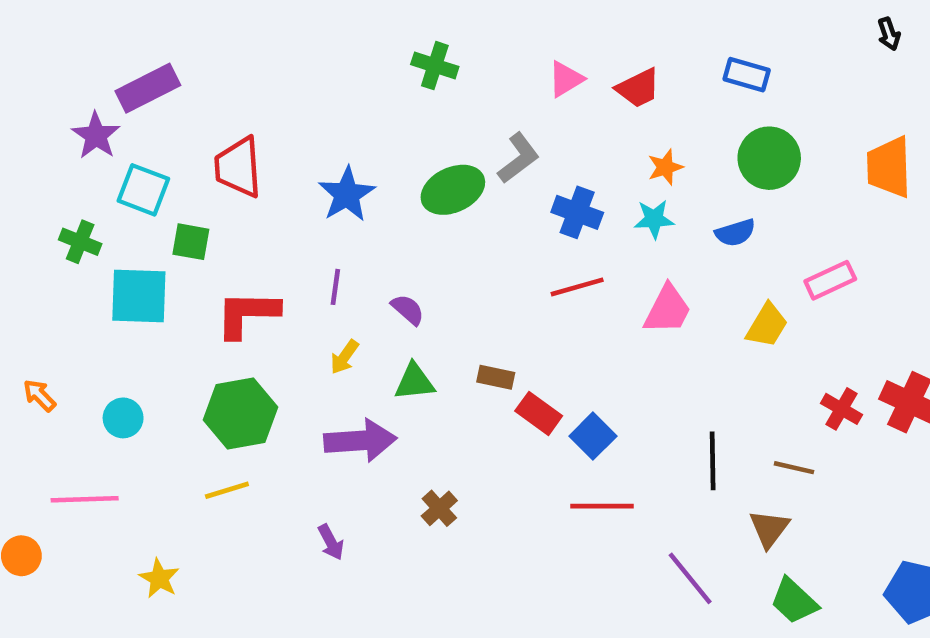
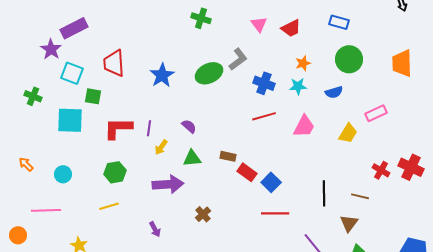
pink triangle: (566, 79) -> (259, 24), turned -36
green cross: (80, 242) -> (33, 96), moved
purple line: (335, 287) -> (149, 128), moved
green hexagon: (241, 413) -> (115, 172), size x0.7

